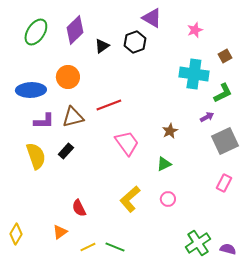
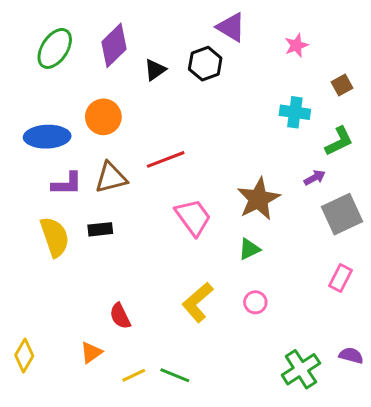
cyan cross: (194, 74) -> (295, 112), size x0.7
brown star: (170, 131) -> (258, 199), size x1.8
black rectangle: (66, 151) -> (100, 229), turned 42
purple semicircle: (228, 249) -> (351, 356), moved

